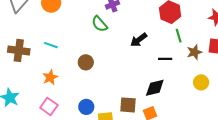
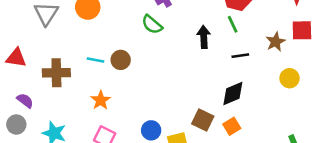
green line: (179, 36) -> (233, 24), moved
black arrow: (139, 40) -> (204, 37), turned 132
brown circle: (86, 62) -> (121, 60), moved
brown square: (128, 105) -> (203, 120), turned 30

